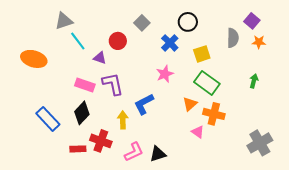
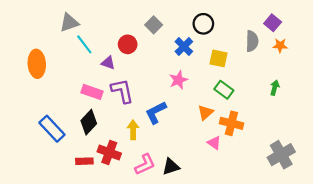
yellow square: (202, 54) -> (218, 58), turned 30
orange ellipse: (34, 59) -> (37, 64), turned 70
green rectangle: (207, 83) -> (224, 90), size x0.7

